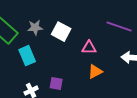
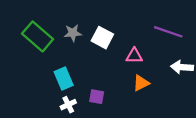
cyan rectangle: (27, 56) -> (64, 78), moved

